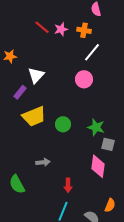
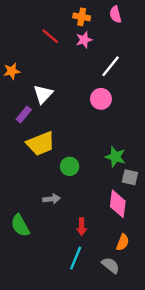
pink star: (61, 29) -> (84, 40), moved
orange cross: (84, 30) -> (82, 17), moved
green circle: (63, 124) -> (70, 166), moved
orange semicircle: (110, 205) -> (123, 242), moved

